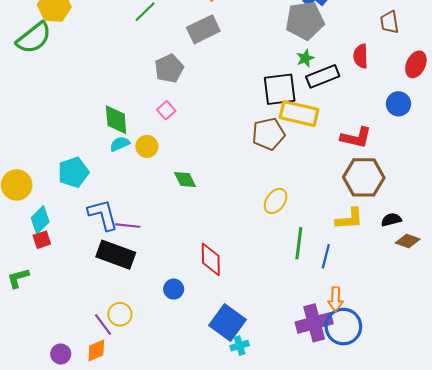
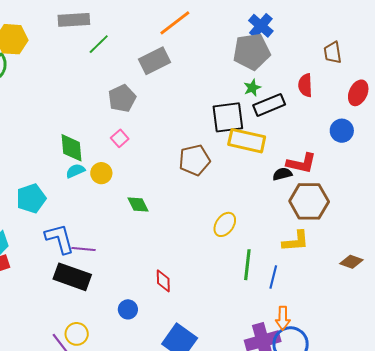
brown pentagon: (268, 134) -> (194, 160), moved
black semicircle: (391, 220) -> (282, 174), moved
red diamond: (211, 259) -> (163, 281), size x0.7

